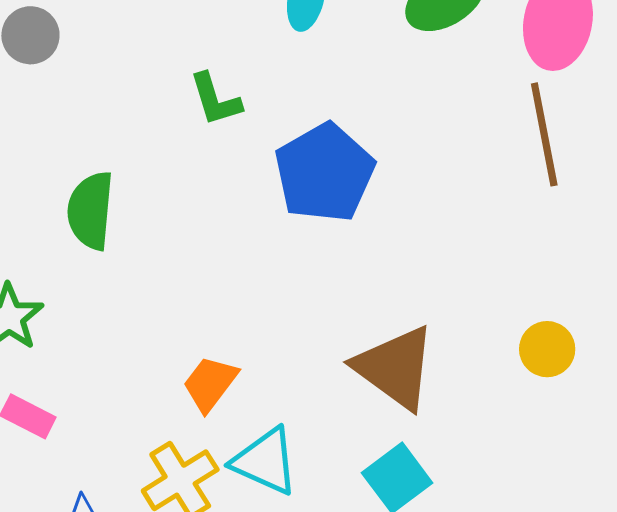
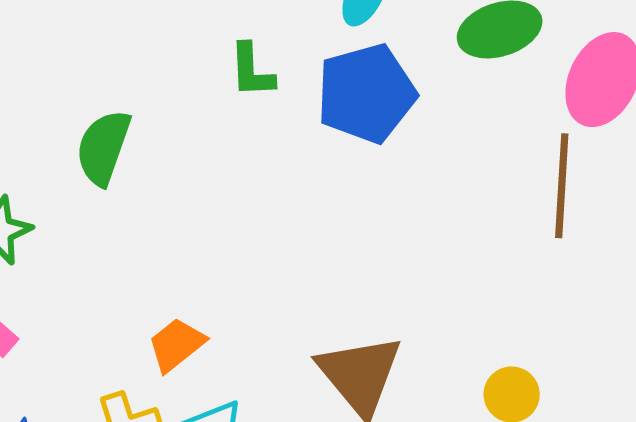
blue pentagon: (325, 173) -> (366, 93), moved

